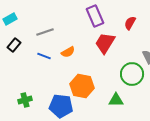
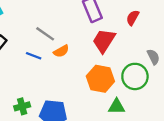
gray line: (45, 32) -> (45, 34), moved, turned 54
orange hexagon: (82, 86) -> (100, 79), moved
green cross: (25, 100) -> (22, 106), moved

